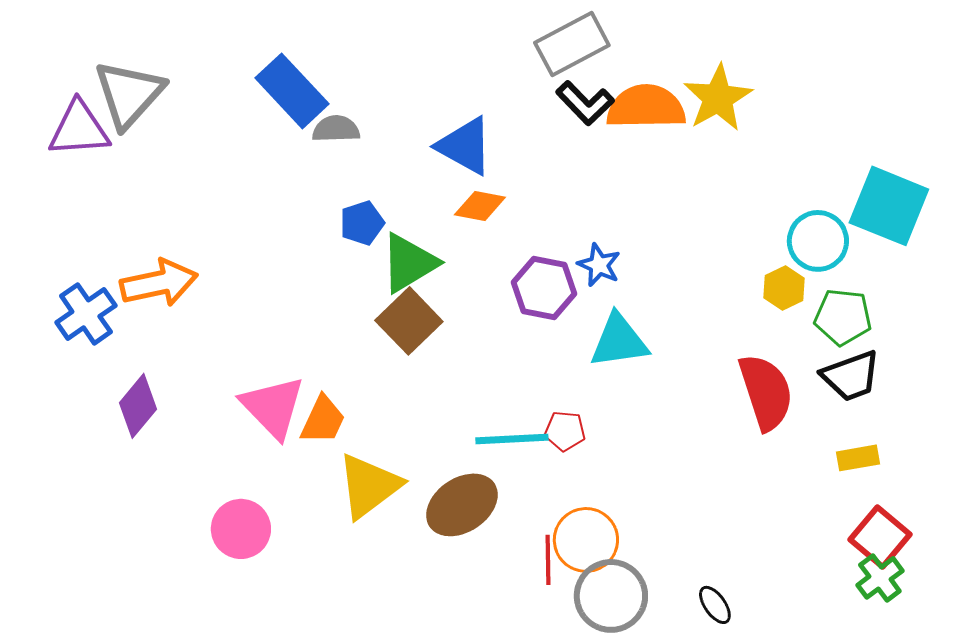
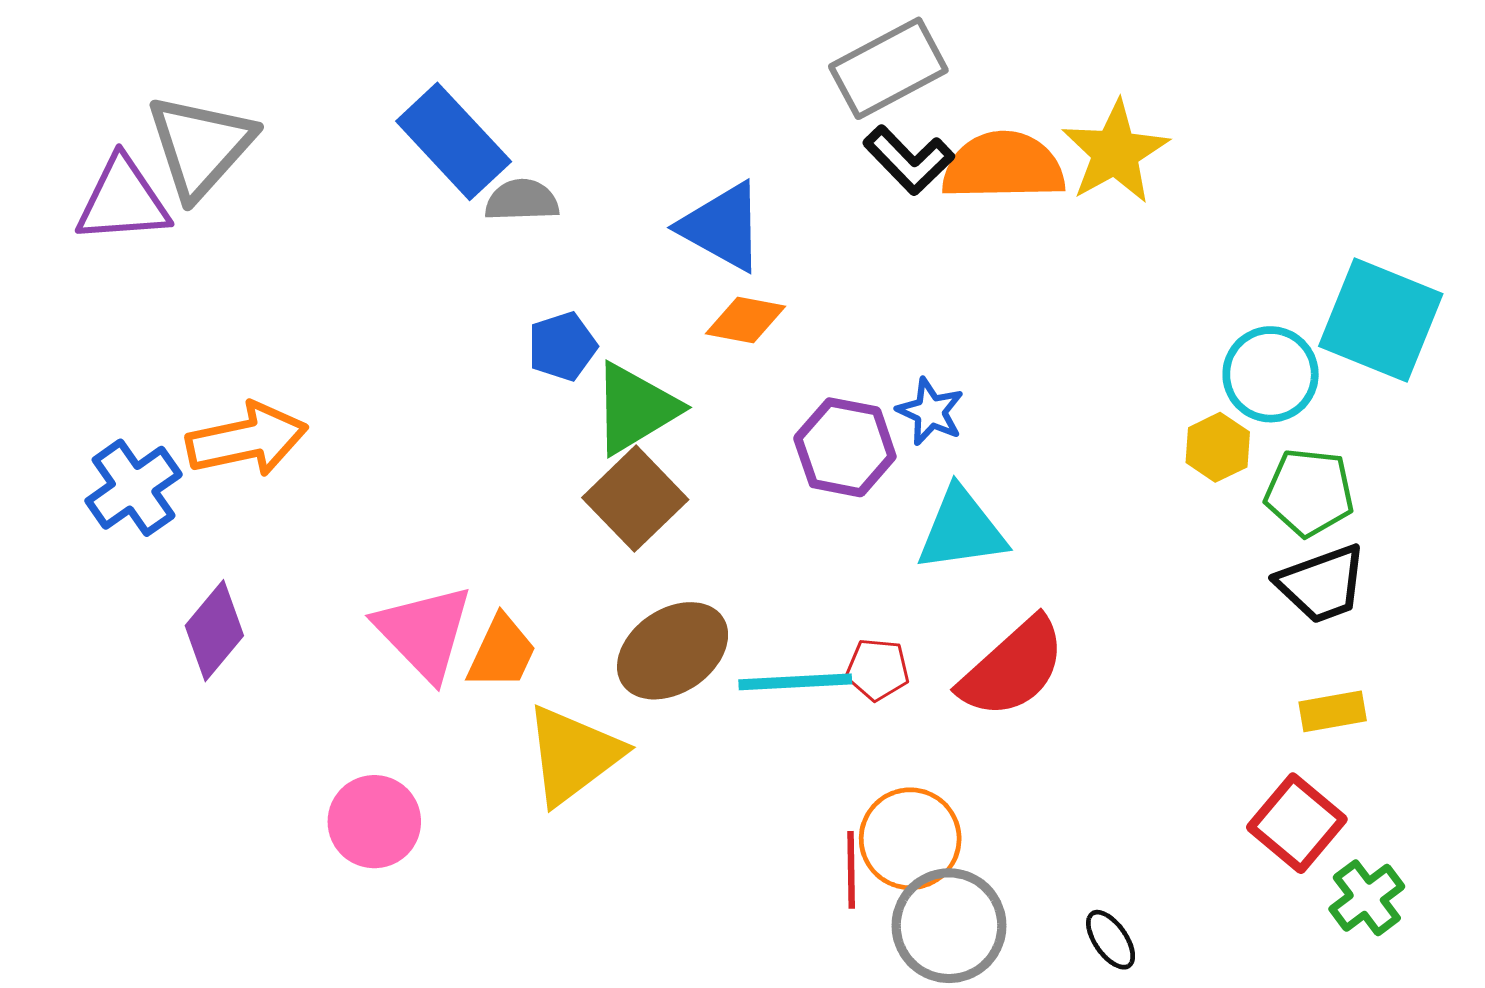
red semicircle: (766, 392) -> (1013, 668), moved, turned 66
brown ellipse: (462, 505) -> (673, 651), moved
red square: (880, 537) -> (1297, 823), moved

